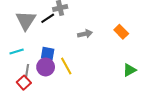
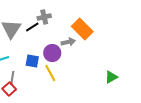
orange rectangle: (121, 32) -> (82, 29), moved, size x1.5
purple circle: (46, 67) -> (52, 53), moved

